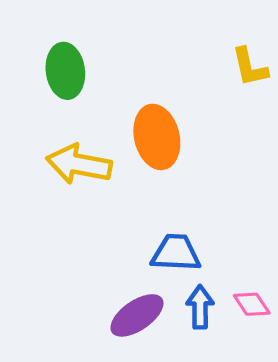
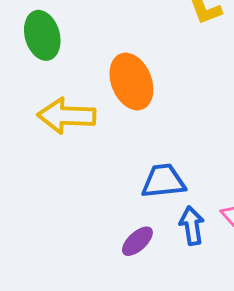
purple ellipse: (137, 315) -> (137, 241), size x0.7

